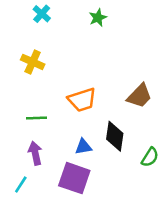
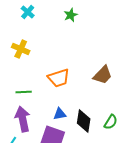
black diamond: (115, 136) -> (84, 121), moved
purple arrow: (35, 153) -> (23, 119), size x1.4

